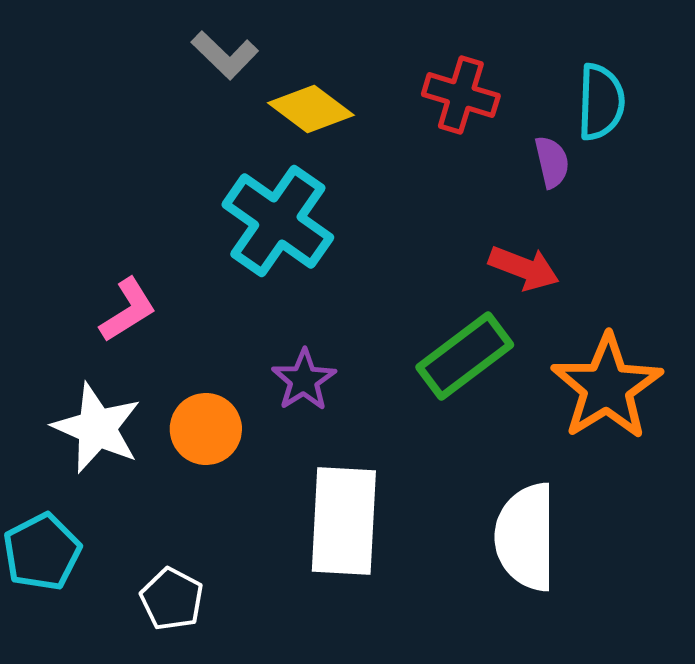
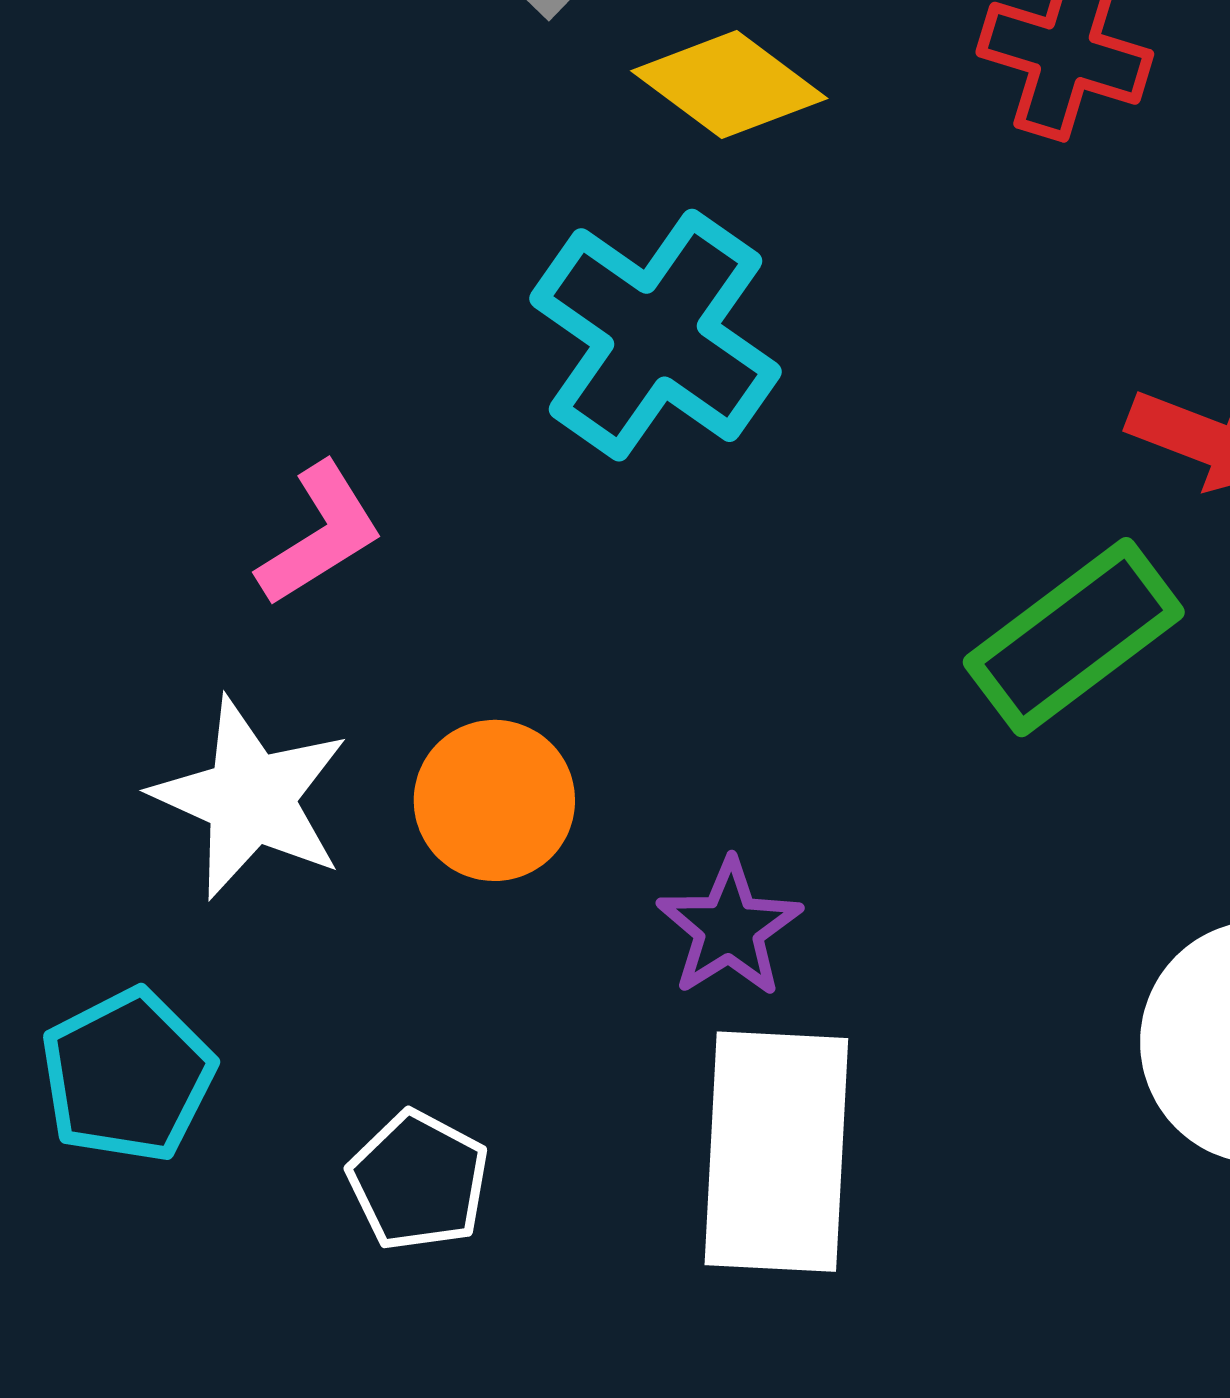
purple star: (304, 380) -> (729, 928), moved
white rectangle: (344, 521) -> (776, 1152), moved

